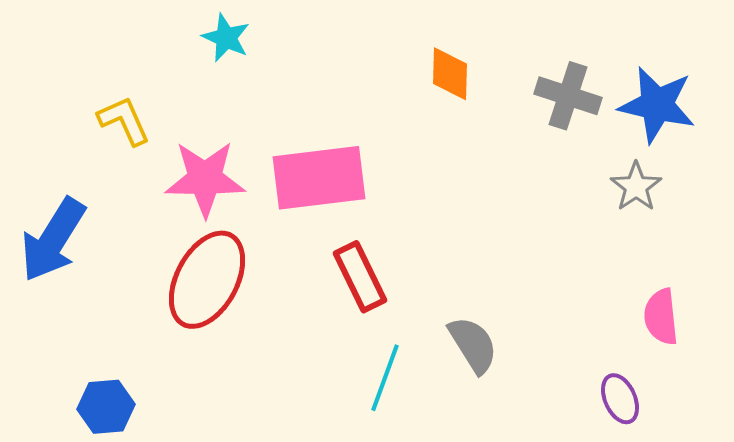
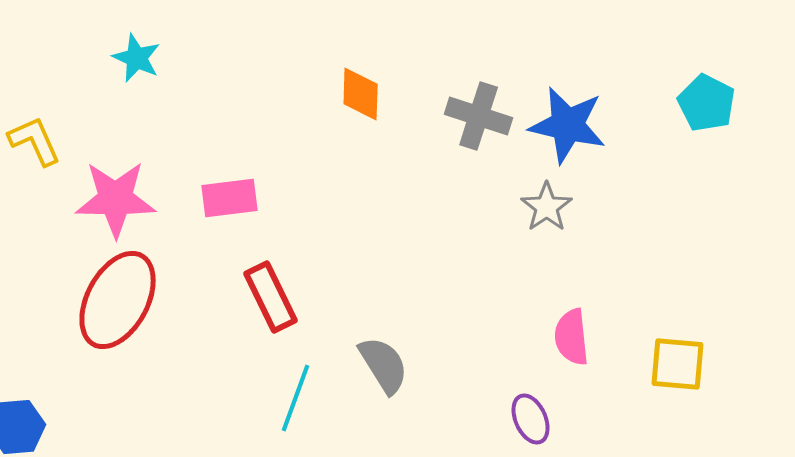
pink rectangle: (319, 178) -> (230, 198), size x0.6

